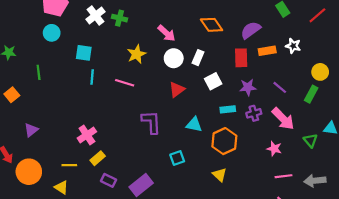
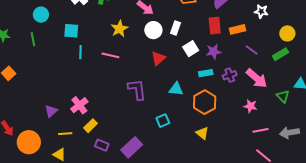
orange rectangle: (267, 51) -> (238, 29), moved
green line: (39, 72) -> (33, 39), moved
purple star: (248, 87) -> (214, 52), moved
green rectangle: (311, 94) -> (281, 54), turned 35
purple triangle: (31, 130) -> (51, 111), moved

